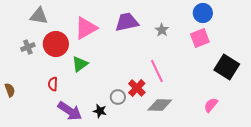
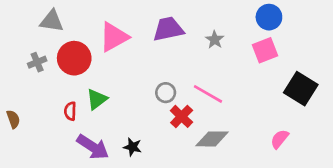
green triangle: (80, 64) -> (97, 99), moved
pink line: (157, 71) -> (208, 94), turned -35
gray circle: (118, 97) -> (166, 93), moved

